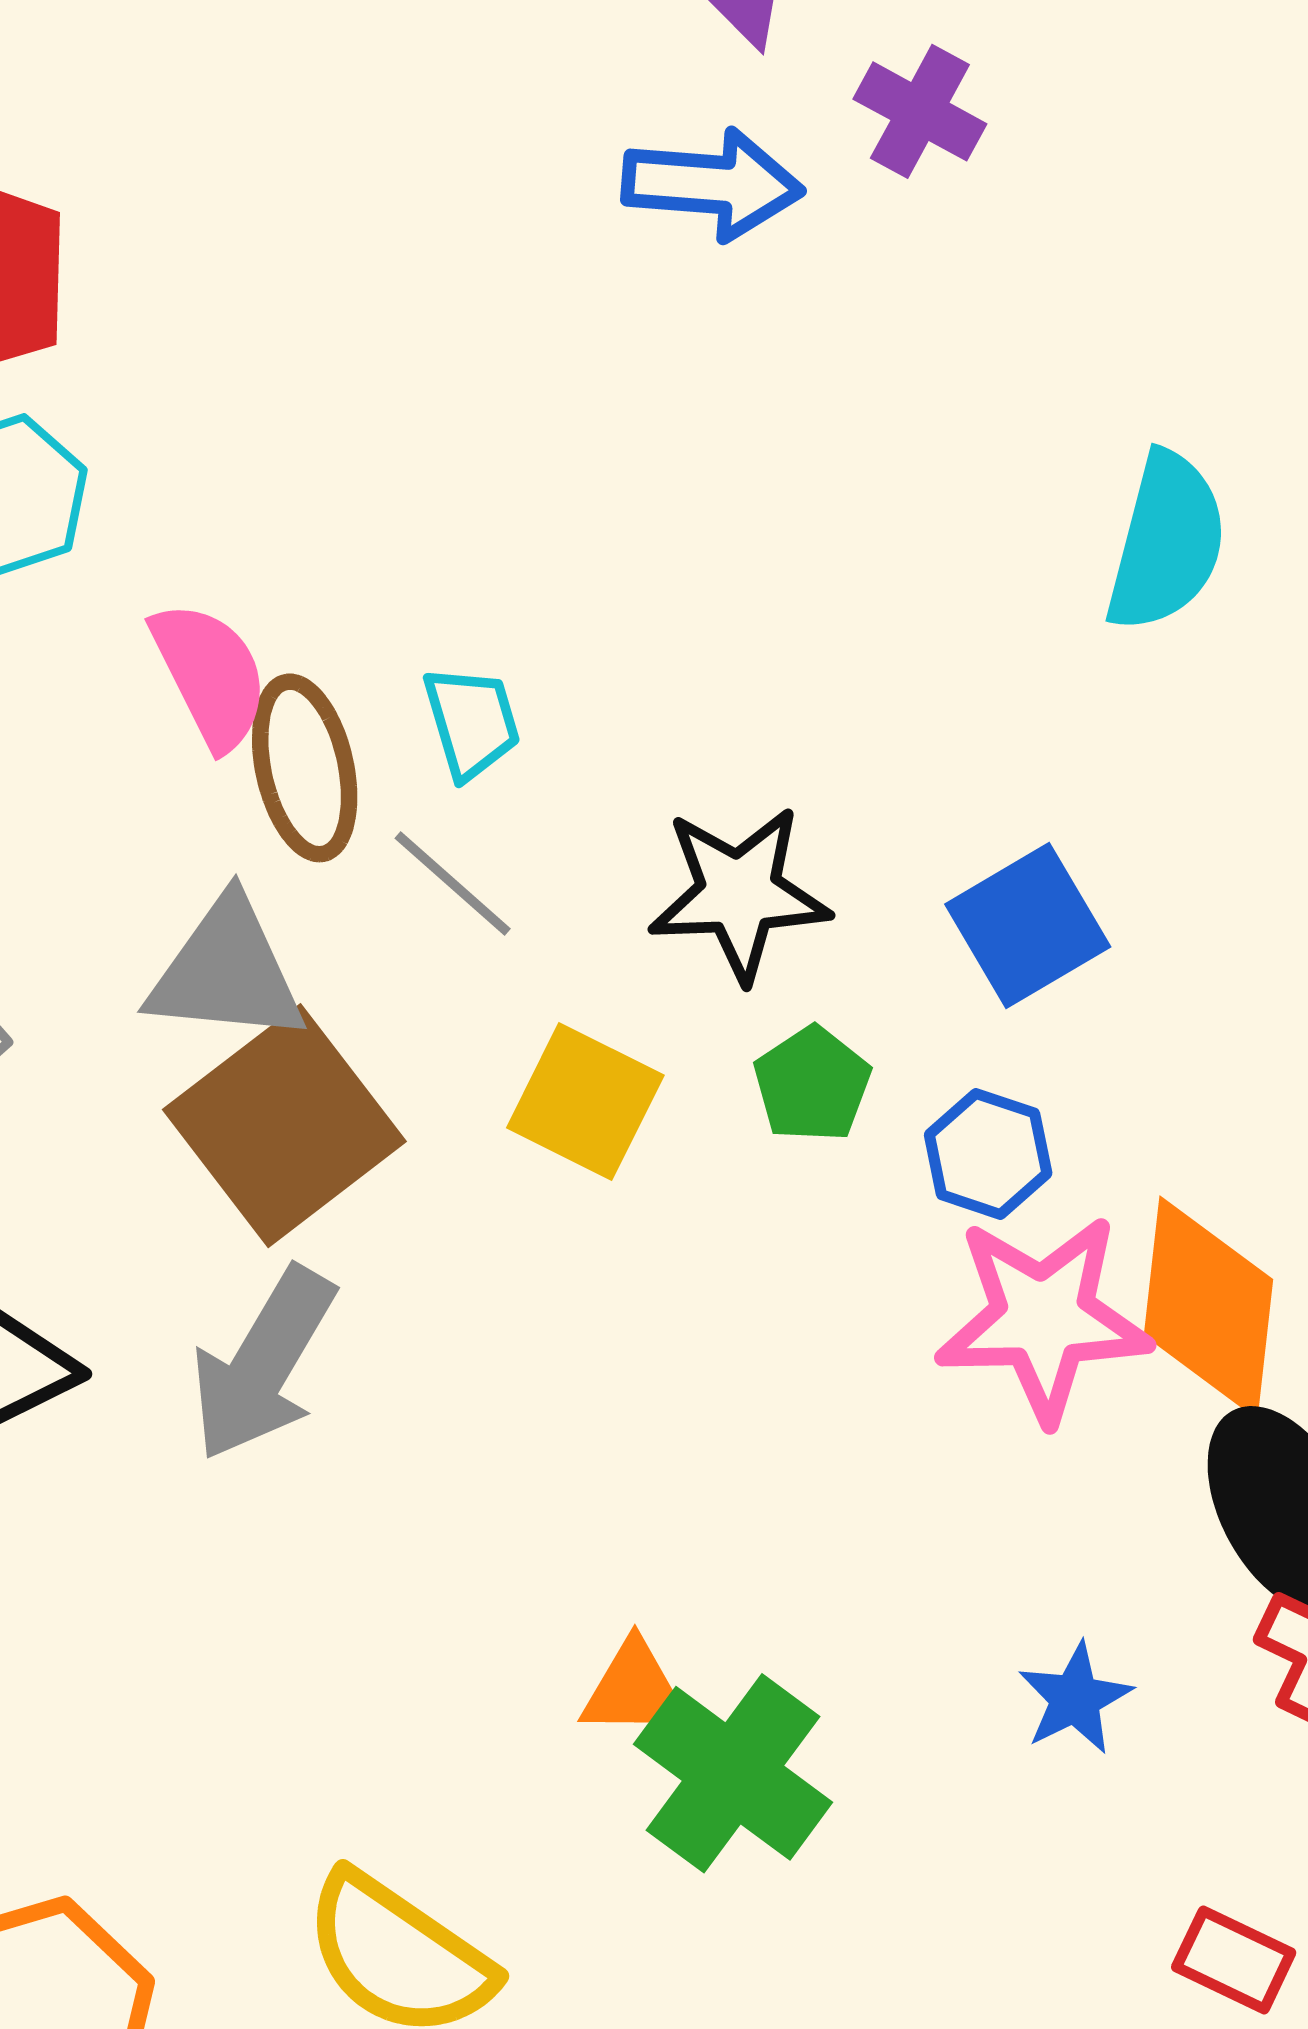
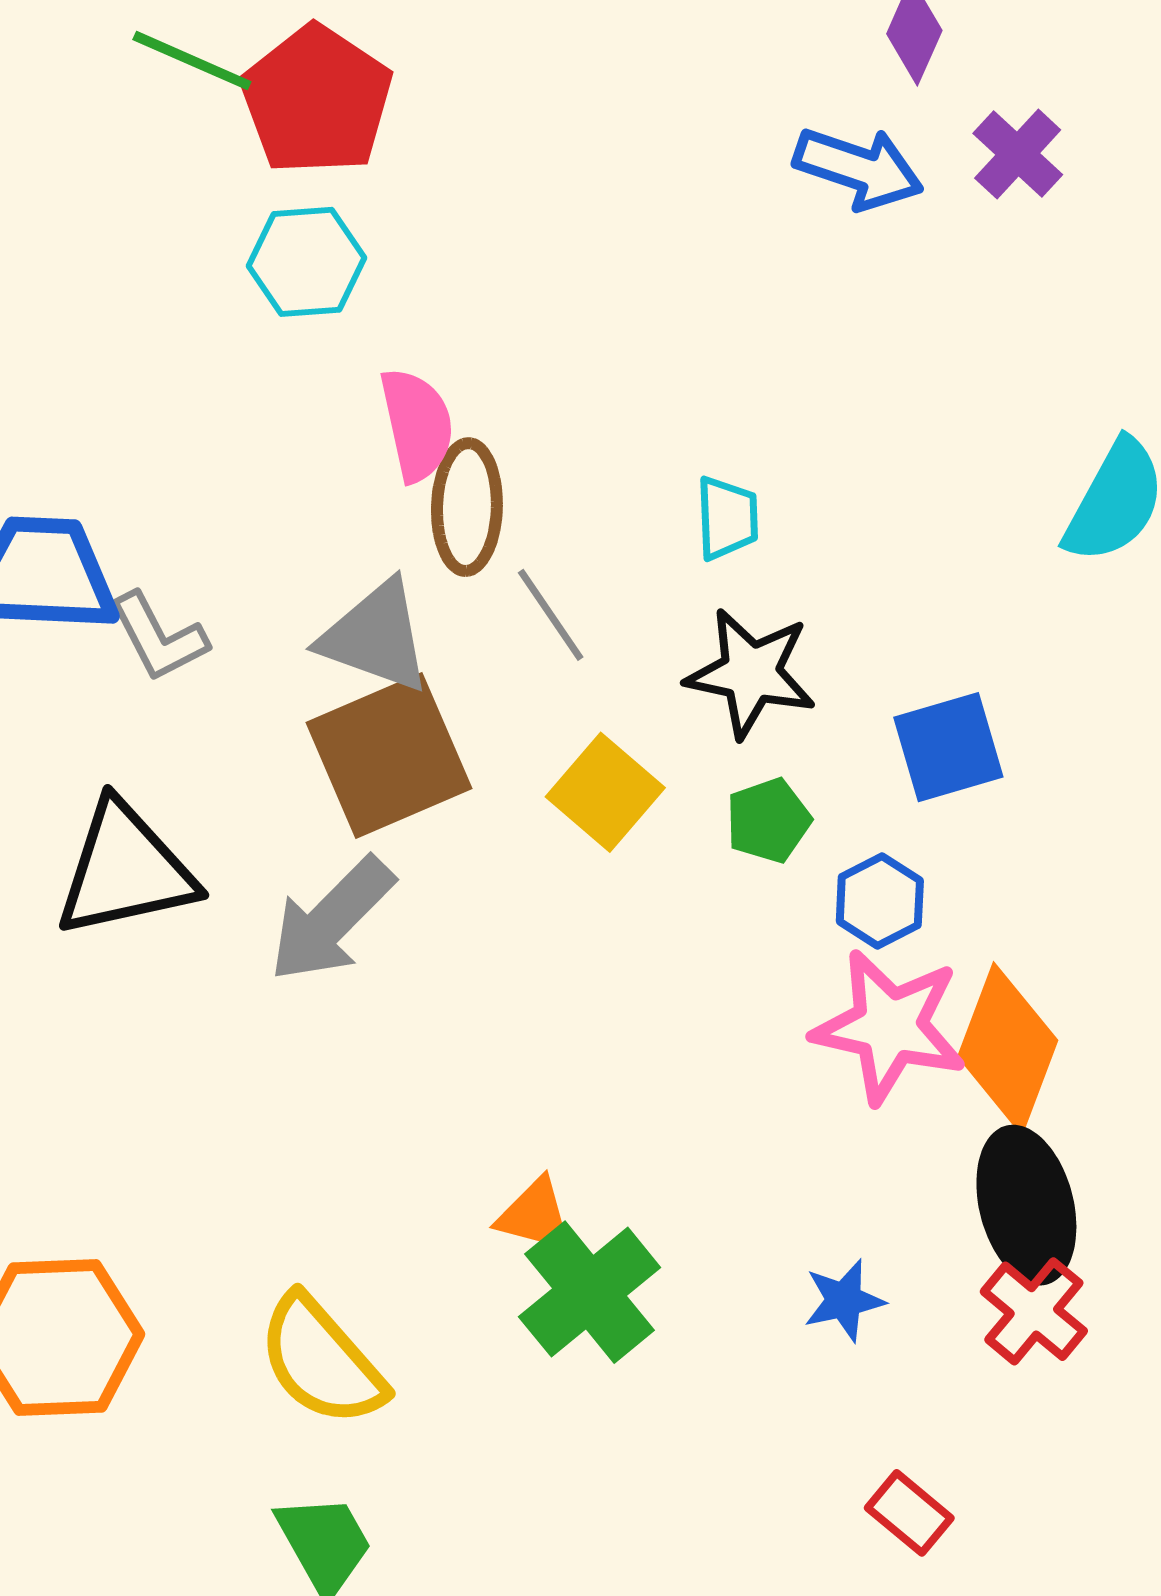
cyan trapezoid: (472, 722) -> (727, 518), moved

